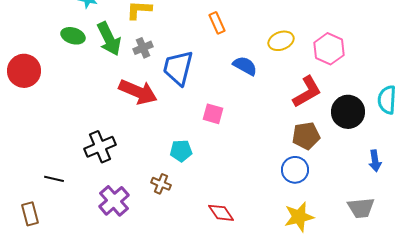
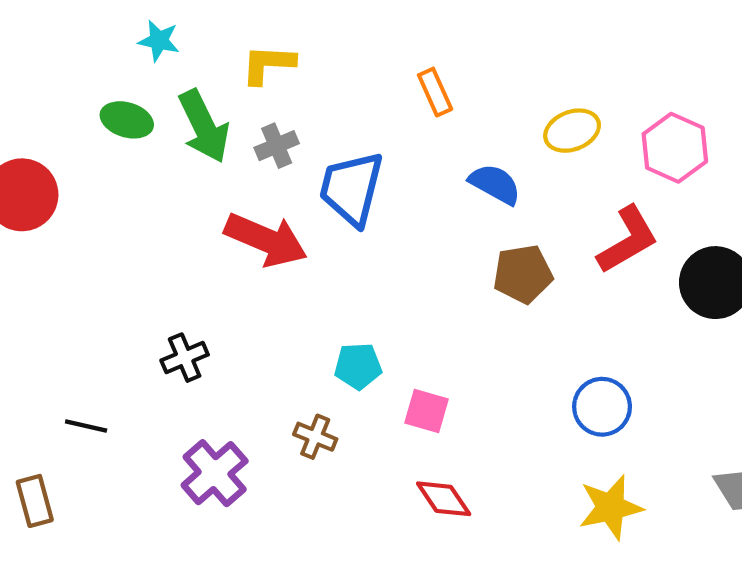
pink square: (213, 114) -> (426, 411), moved
brown pentagon: (306, 136) -> (523, 274), moved
black cross: (100, 147) -> (185, 358), size x0.7

